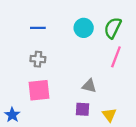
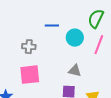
blue line: (38, 28) -> (52, 26), moved
cyan circle: (84, 28) -> (75, 38), moved

